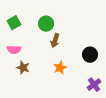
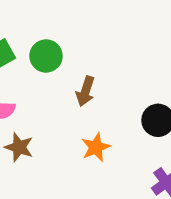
green circle: (46, 24) -> (46, 56), moved

